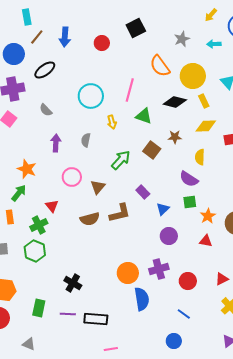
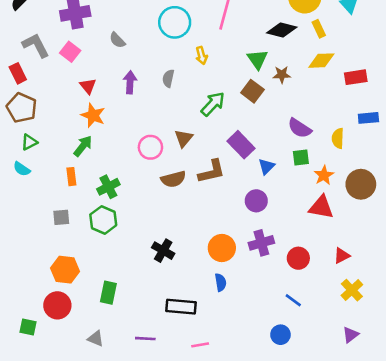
green triangle: (144, 116) -> (258, 59), moved, turned 36
yellow semicircle: (200, 157) -> (338, 138), moved
pink circle: (72, 177) -> (150, 147), moved
purple rectangle: (143, 192) -> (241, 145), size x1.5
red triangle: (52, 206) -> (88, 86), moved
purple circle: (169, 236) -> (256, 201), moved
red triangle: (206, 241) -> (321, 207), size x1.5
black cross: (73, 283) -> (163, 251), moved
blue semicircle: (142, 299) -> (221, 282), moved, size x0.6
purple line: (68, 314) -> (145, 339), moved

